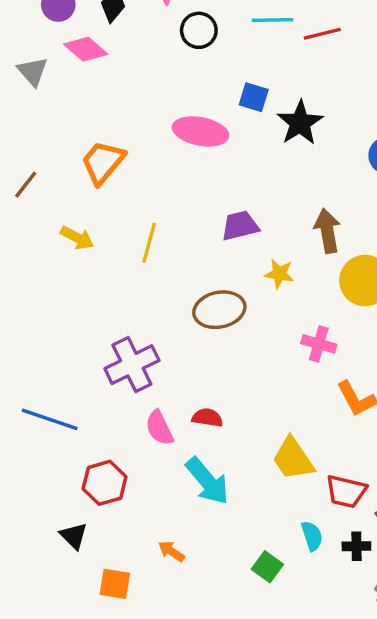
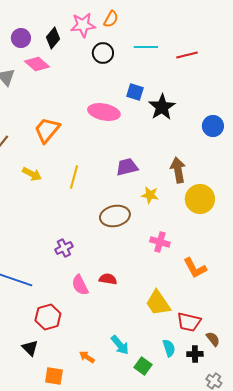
red line: (322, 34) -> (187, 55), moved
pink cross: (319, 344) -> (160, 242), moved
purple cross: (132, 365) -> (64, 248), size x0.6
cyan arrow: (207, 481) -> (120, 345), moved, size x0.7

